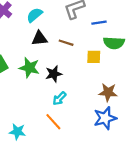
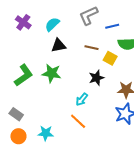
brown line: (66, 43) -> (91, 48), moved
yellow square: (94, 57) -> (110, 58), turned 32
black star: (54, 74) -> (96, 78), moved

